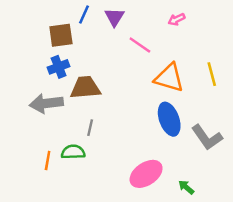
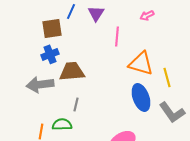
pink line: (140, 45) -> (117, 36), turned 60
yellow line: (212, 74) -> (167, 77), moved

